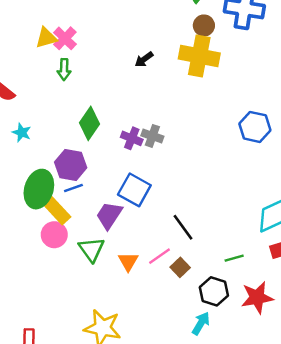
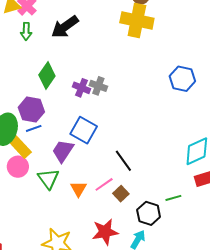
black arrow: (144, 59) -> (65, 27), moved, size x1.8
green line: (234, 258) -> (173, 198), moved
red star: (257, 298) -> (105, 232), moved

